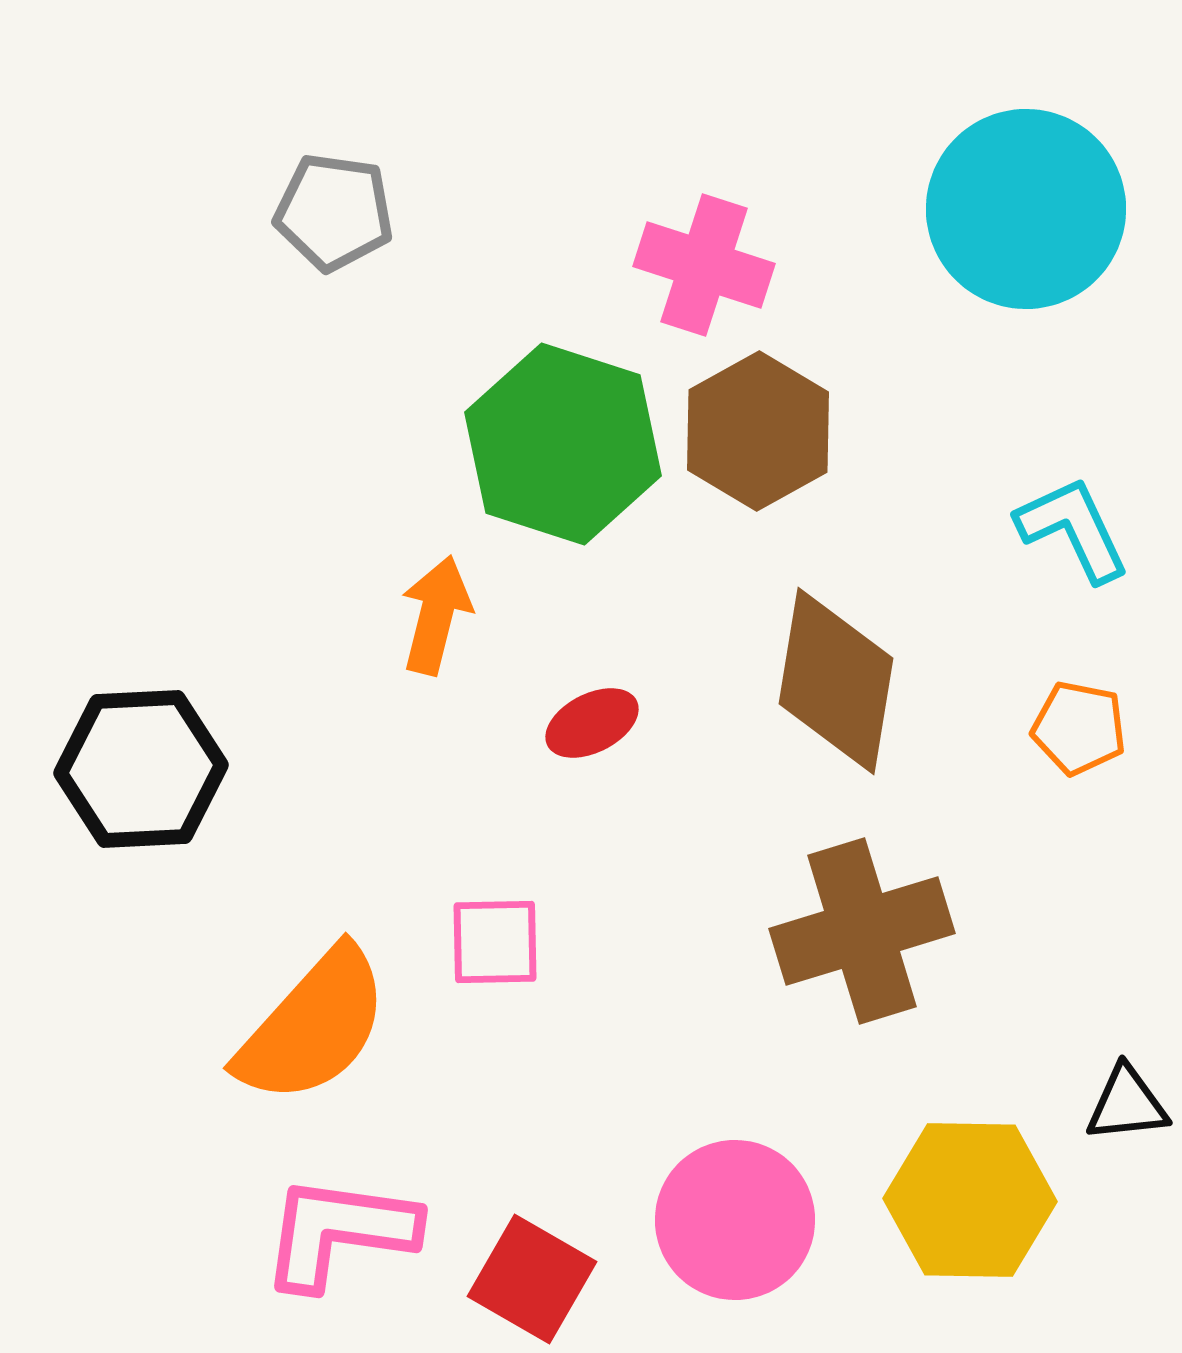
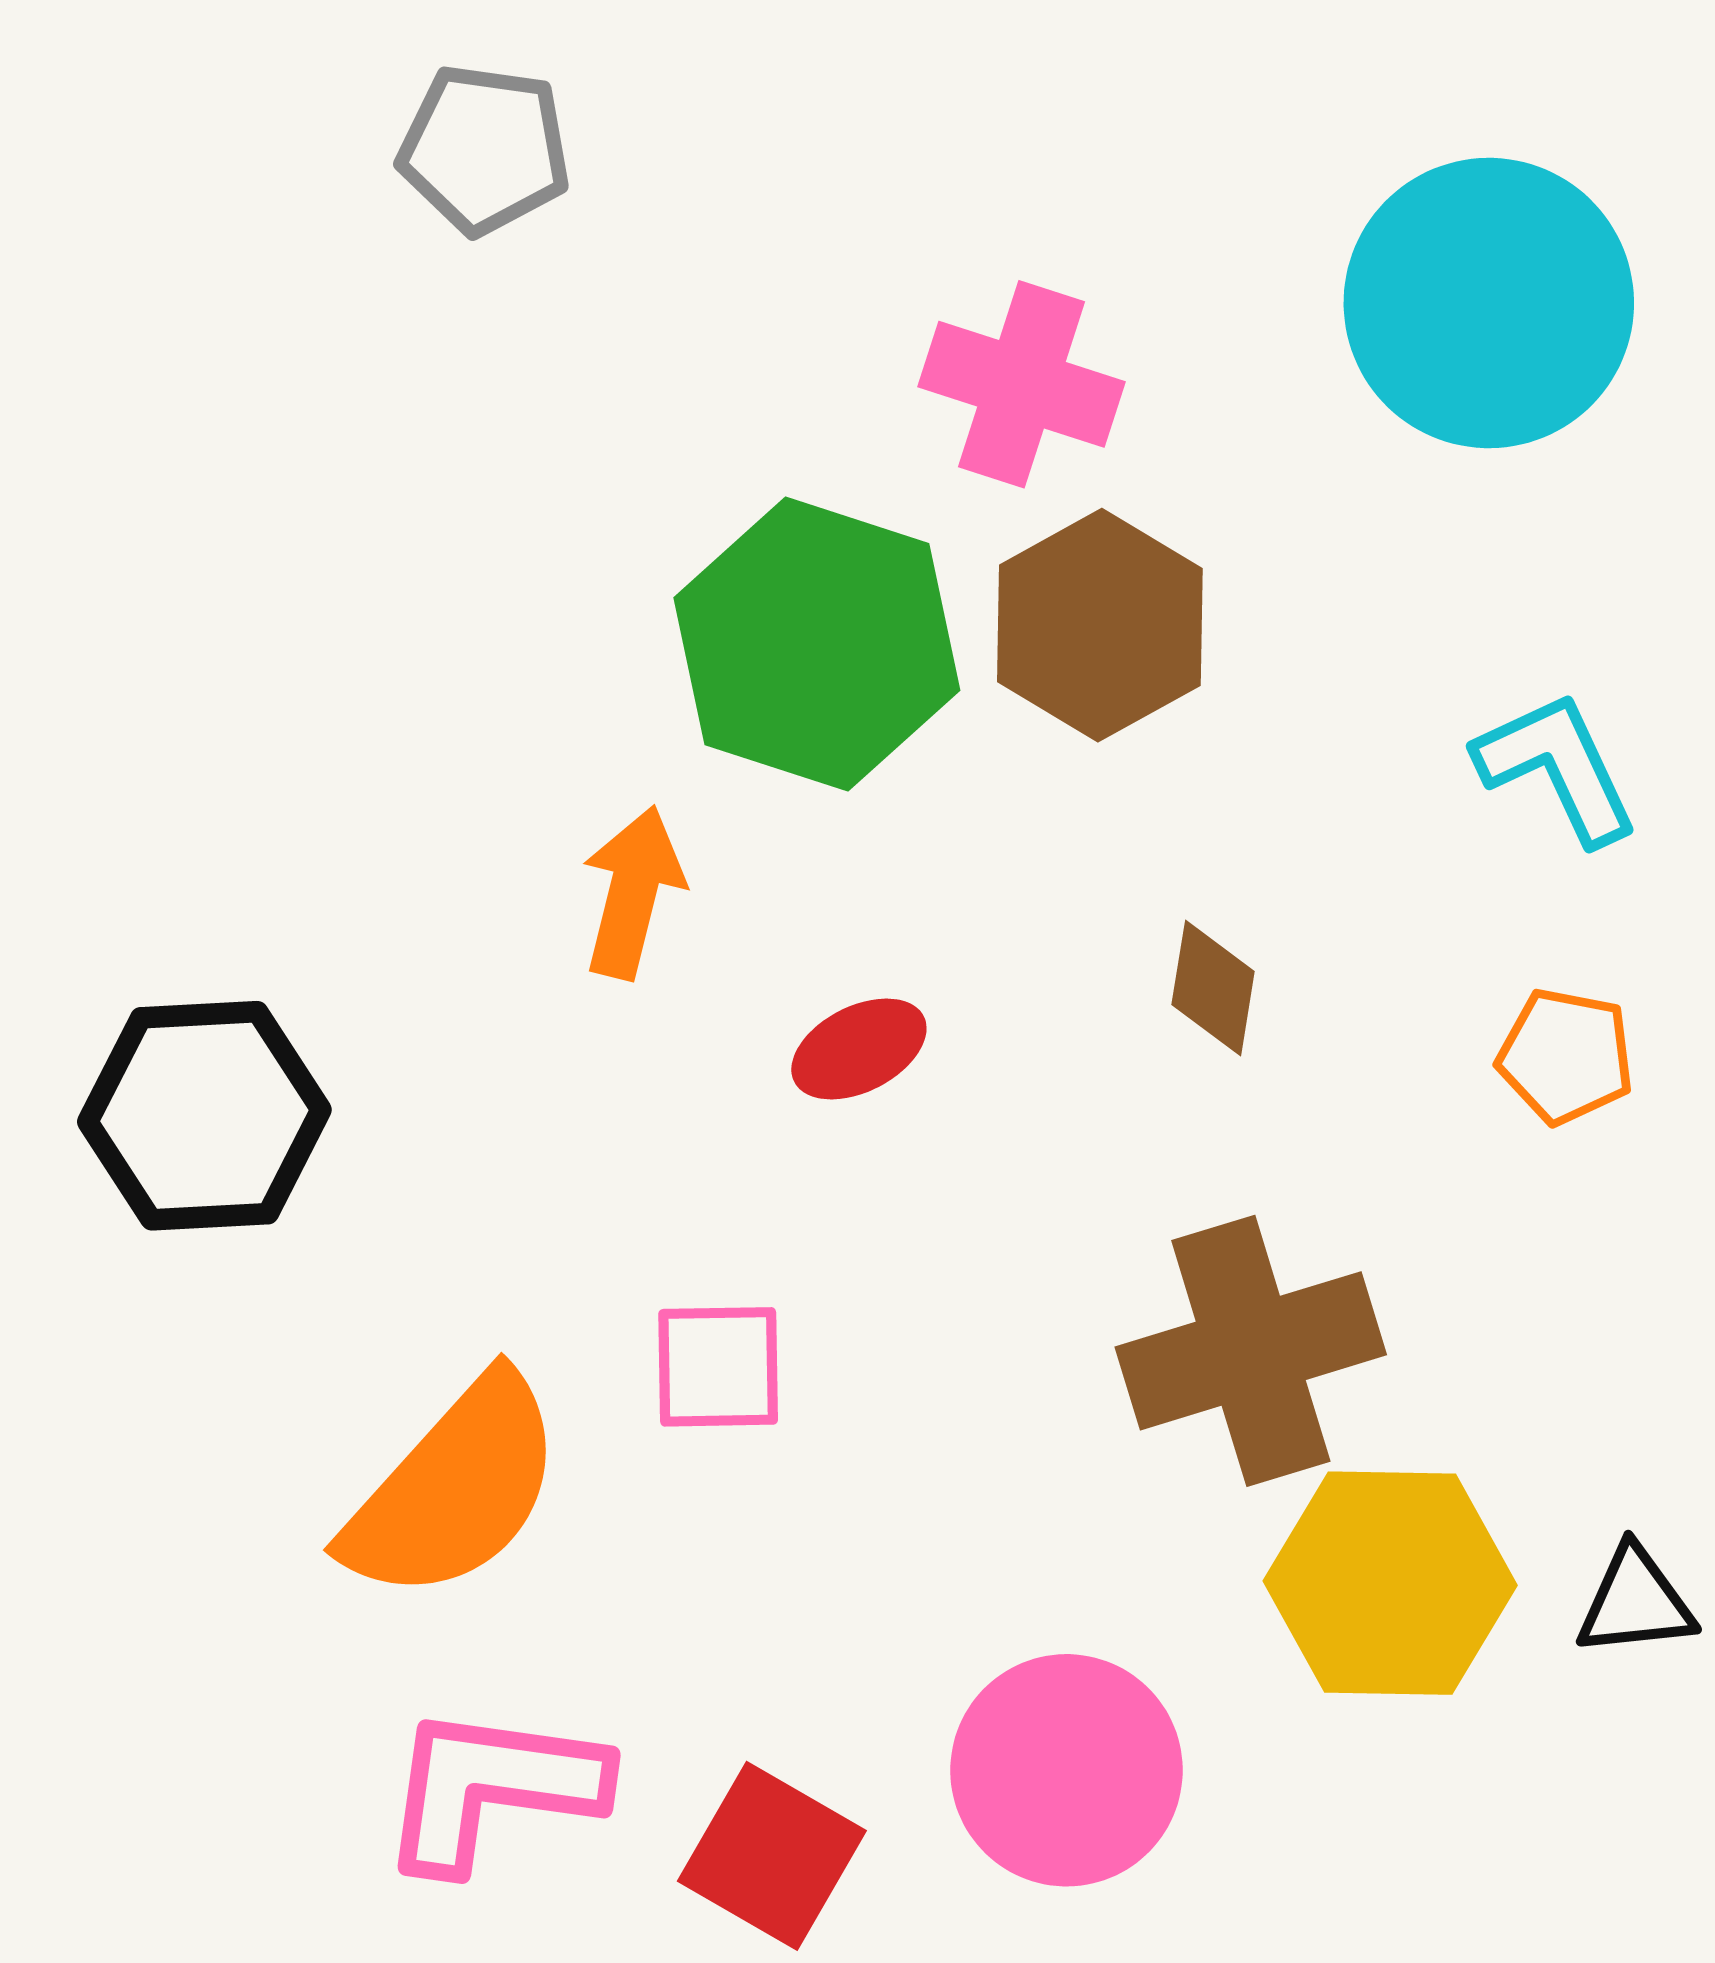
gray pentagon: (334, 212) -> (485, 149), moved
brown diamond: (836, 681) -> (1213, 988), size x0.5
yellow hexagon: (970, 1200) -> (1390, 1583), moved

